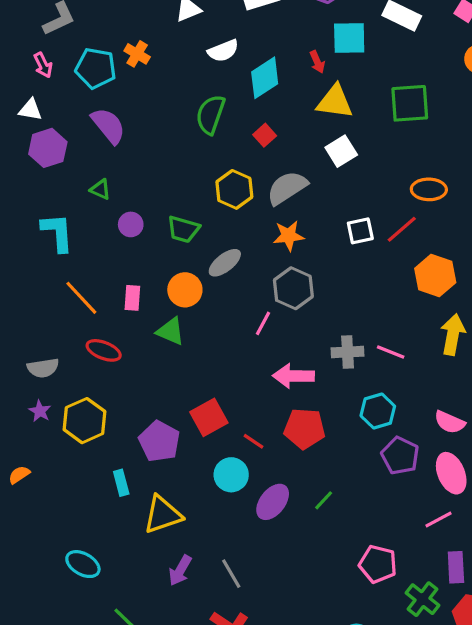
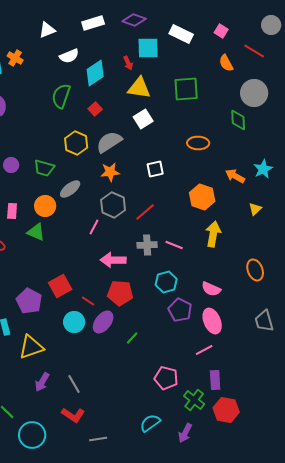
red line: (402, 229) -> (145, 212), moved
purple ellipse: (273, 502) -> (103, 322), moved

